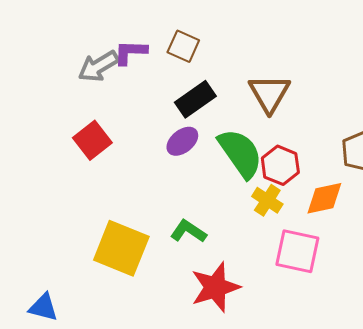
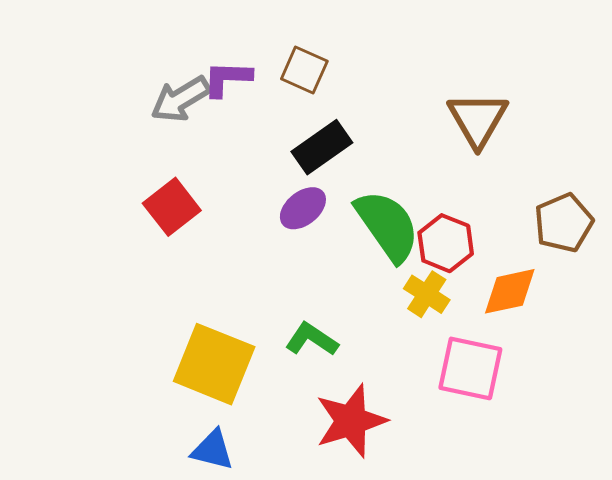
brown triangle: (269, 93) -> (478, 119), moved
blue triangle: (43, 307) -> (213, 450), moved

